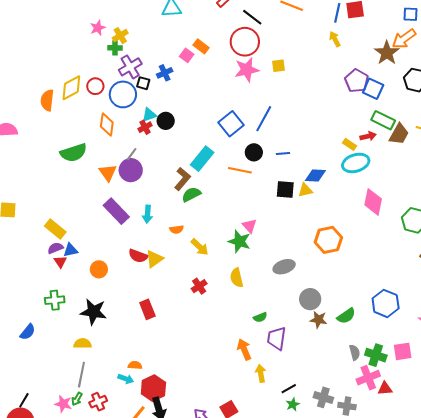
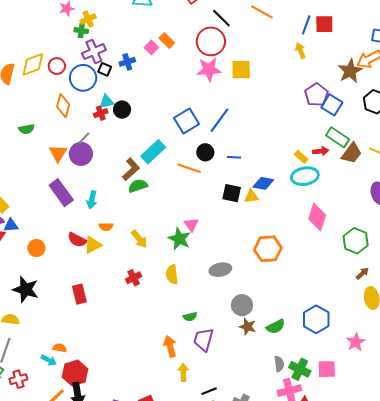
yellow square: (278, 66) -> (241, 70), size x1.5
green semicircle: (73, 153) -> (26, 129), size x0.6
orange semicircle: (177, 229) -> (106, 227), moved

